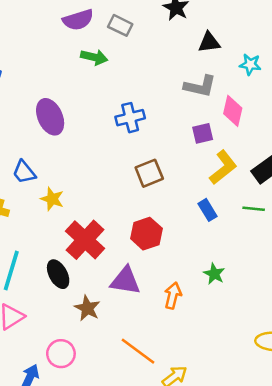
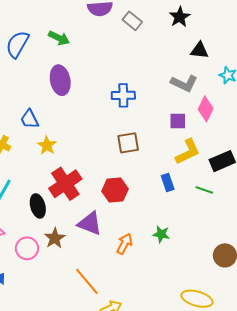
green arrow: (94, 57) -> (59, 38), moved
green star: (214, 274) -> (161, 234), turned -30
pink circle: (61, 354) -> (27, 248), moved

